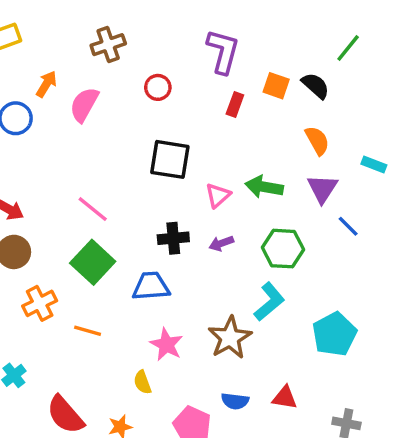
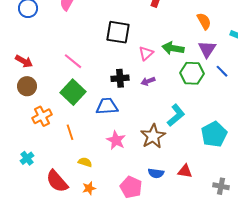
green hexagon: (283, 249) -> (192, 73), moved
orange line: (88, 331) -> (70, 132), turned 56
yellow semicircle: (142, 382) -> (85, 162), moved, turned 128

